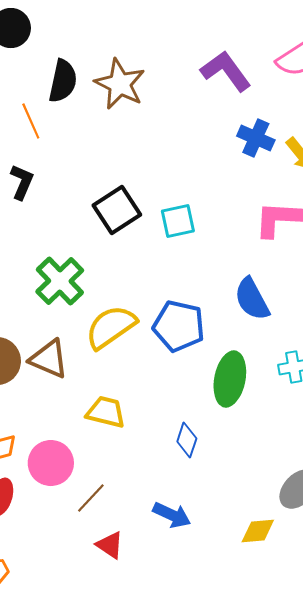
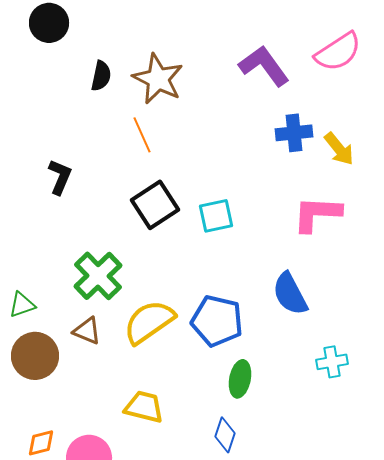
black semicircle: (63, 81) -> (101, 76), size x0.7
orange line: (31, 121) -> (142, 135), moved
blue cross: (256, 138) -> (294, 133), turned -30
brown triangle: (49, 359) -> (87, 331), moved, size x0.7
green ellipse: (230, 379) -> (240, 379), moved, size x0.7

